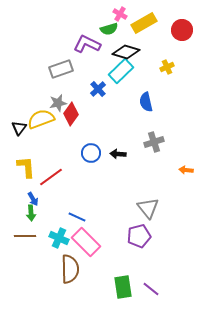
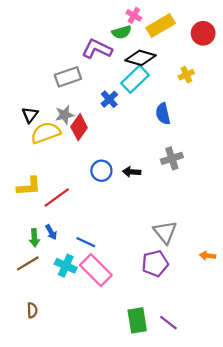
black triangle: (19, 128) -> (30, 115), moved
yellow L-shape: (26, 167) -> (29, 186), turned 90
orange arrow: (186, 170) -> (208, 256), moved
blue arrow: (33, 199) -> (51, 232), moved
brown line: (25, 236) -> (28, 263), turned -30
brown semicircle: (70, 269) -> (32, 310), moved, size x0.5

